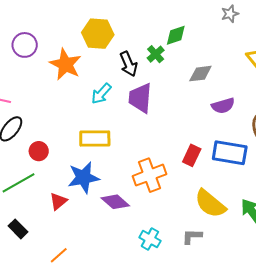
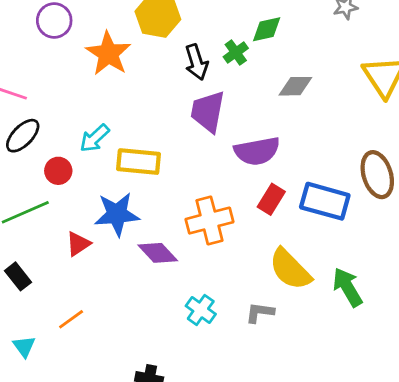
cyan arrow: (101, 94) -> (94, 138), moved
purple semicircle: (223, 106) -> (257, 151), moved, size x1.4

